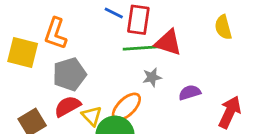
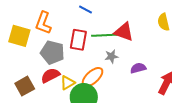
red rectangle: (138, 20) -> (78, 40), moved
gray pentagon: (69, 74) -> (52, 52), turned 30
yellow triangle: (92, 116) -> (68, 83), turned 42

